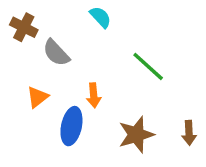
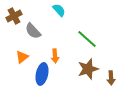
brown cross: (24, 27) -> (14, 16), turned 35
brown star: (136, 135) -> (88, 69), moved

